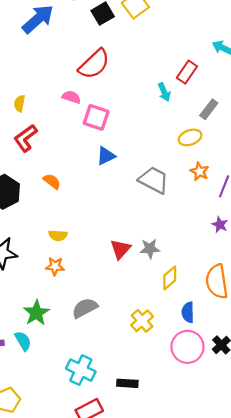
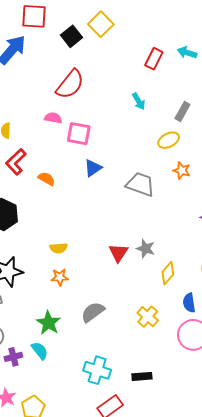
red rectangle: (187, 72) -> (154, 59), moved
orange semicircle: (52, 181) -> (46, 179), moved
gray star: (150, 249) -> (146, 249), turned 30

